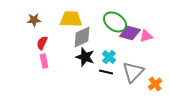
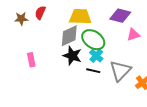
yellow trapezoid: (71, 19) -> (80, 17), moved
green ellipse: (115, 22) -> (93, 40), moved
purple diamond: (130, 33) -> (120, 16), moved
red semicircle: (42, 43) -> (40, 13), moved

